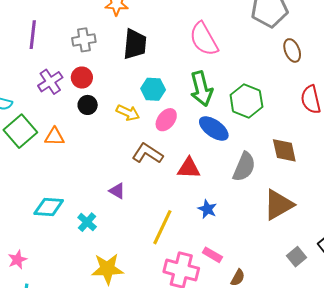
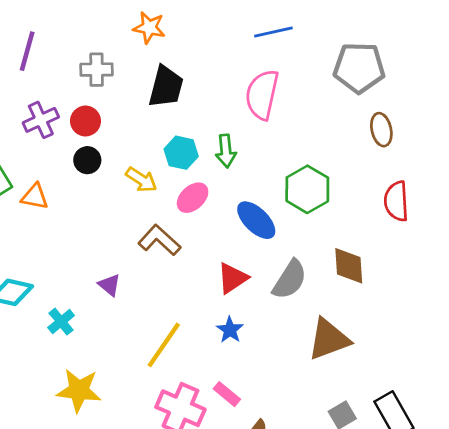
pink semicircle: (204, 39) -> (262, 95), turned 33
green arrow: (201, 89) -> (226, 151), moved, size x0.7
red triangle: (189, 168) -> (232, 278), moved, turned -45

